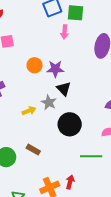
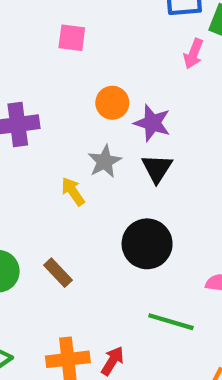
gray star: (49, 102) -> (105, 161), moved
yellow arrow: (29, 111) -> (73, 191), turned -120

